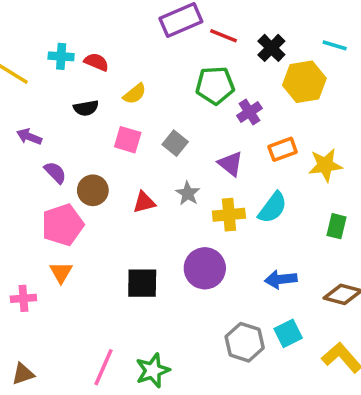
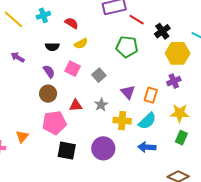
cyan cross: (61, 56) -> (43, 15), turned -32
red semicircle: (96, 62) -> (72, 23), moved
purple cross: (249, 112) -> (174, 81), moved
orange rectangle: (283, 149) -> (151, 95), moved, turned -63
yellow star: (325, 165) -> (180, 113), moved
purple semicircle: (55, 172) -> (49, 72), moved
pink pentagon: (63, 225) -> (54, 123), moved
blue arrow: (281, 279) -> (147, 147), moved

